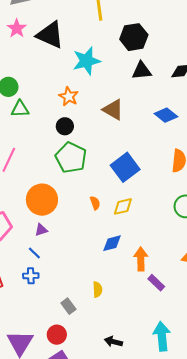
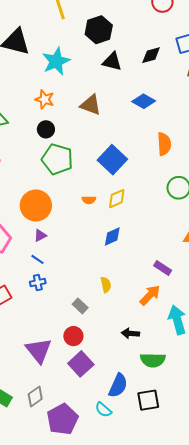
black triangle: (142, 71) -> (112, 62), turned 30
orange semicircle: (95, 203) -> (89, 200), turned 120
orange arrow: (141, 259) -> (150, 295), moved, turned 55

